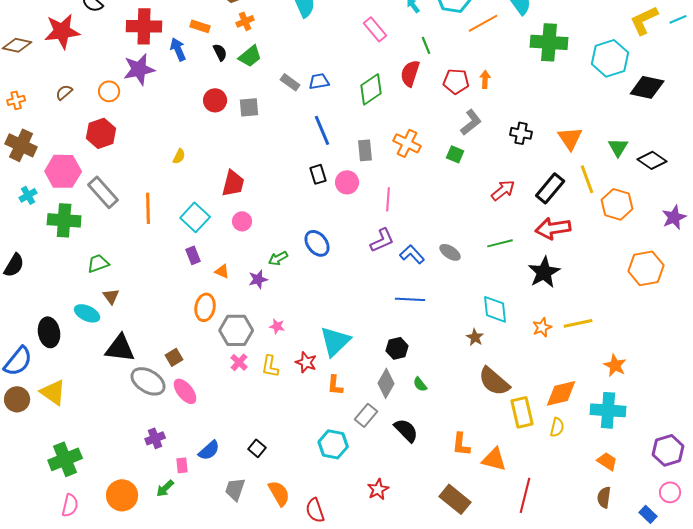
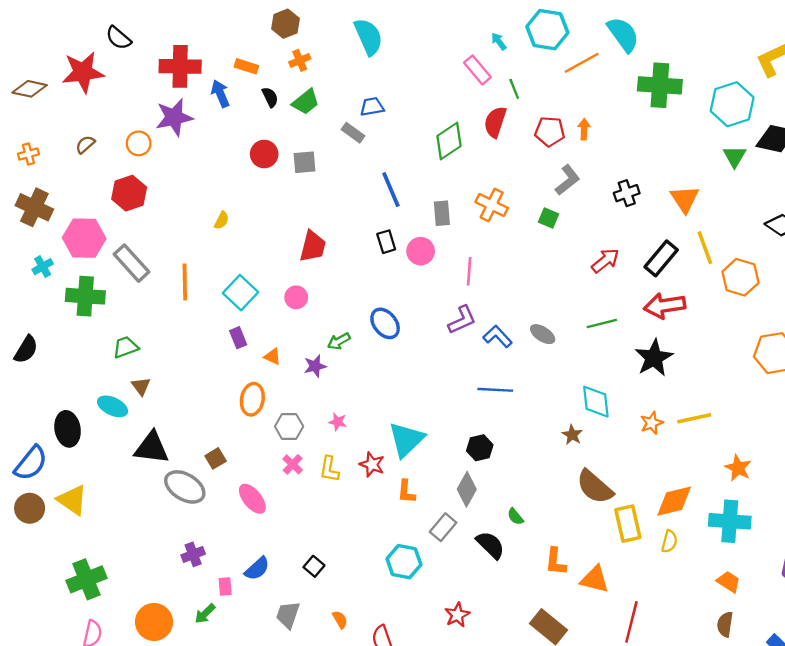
pink rectangle: (375, 29) -> (477, 70), moved
blue trapezoid: (319, 81) -> (372, 107), moved
black cross: (521, 133) -> (627, 193), turned -30
green triangle: (618, 147) -> (735, 156), moved
red trapezoid: (233, 183) -> (313, 246), moved
gray hexagon: (236, 330) -> (289, 426), size x0.7
green semicircle: (420, 384) -> (515, 517), moved
pink ellipse: (185, 391) -> (252, 499), moved
orange semicircle: (279, 493) -> (340, 620), size x0.6

